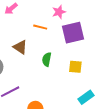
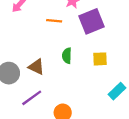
brown triangle: (20, 47) -> (36, 67), moved

